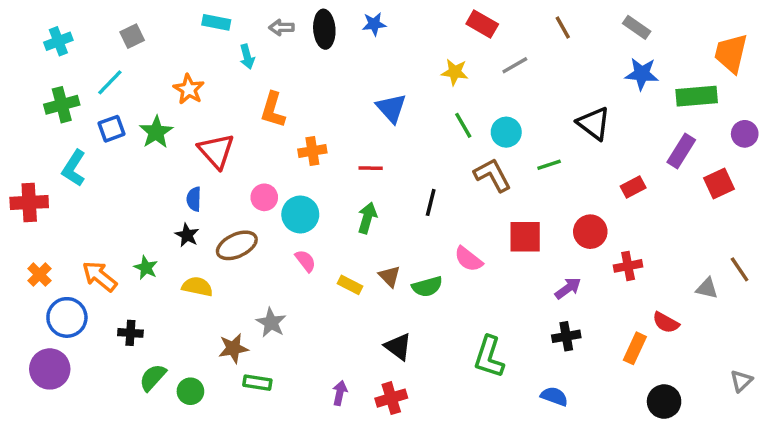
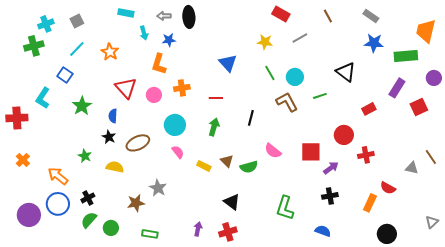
blue star: (374, 24) -> (169, 40), moved
cyan cross: (58, 41) -> (46, 24), moved
cyan line: (110, 82) -> (77, 49), moved
green cross: (62, 105) -> (34, 46), moved
blue square: (112, 129) -> (65, 75), turned -35
green star: (156, 132) -> (82, 106), moved
pink circle: (264, 197) -> (154, 95), moved
red square: (525, 237) -> (311, 152), moved
orange arrow: (100, 276) -> (58, 176), moved
blue circle: (67, 317) -> (58, 204), moved
black cross: (130, 333) -> (88, 198), moved, turned -32
green rectangle: (257, 383) -> (150, 234), moved

